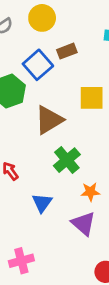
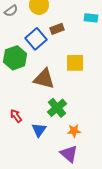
brown triangle: (49, 120) -> (44, 79), turned 45
blue triangle: (42, 203) -> (39, 130), moved

